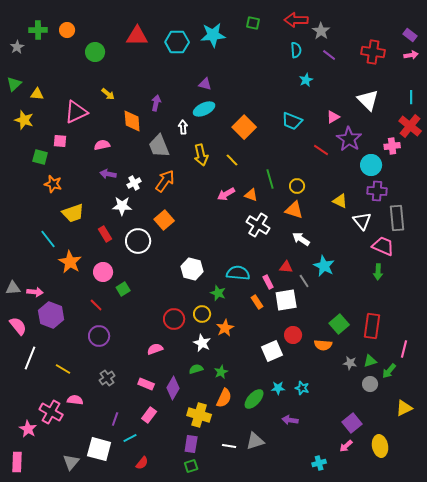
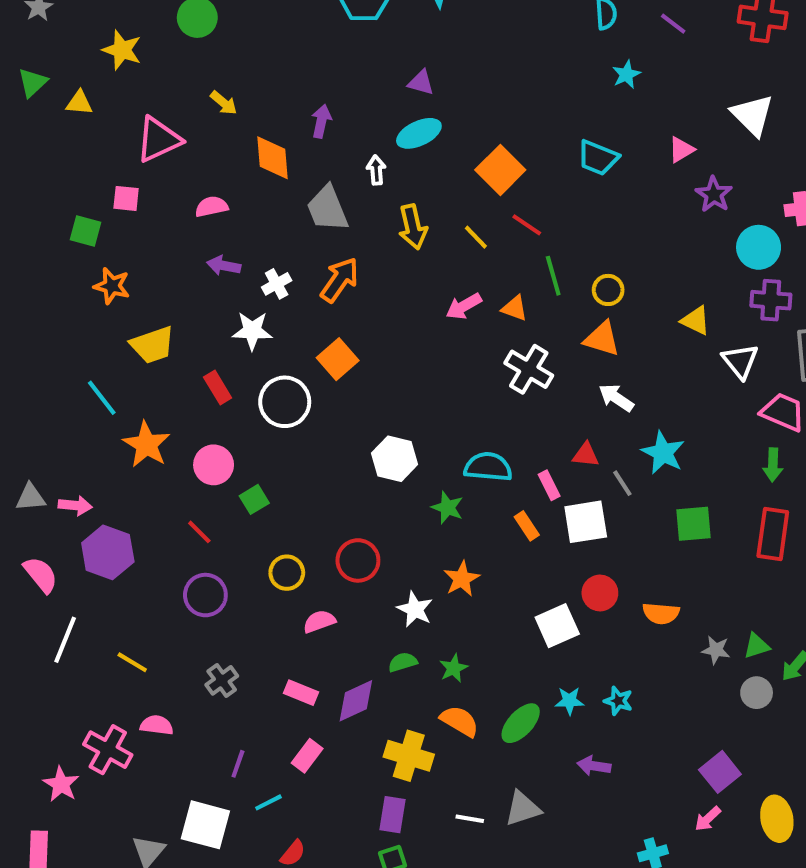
yellow star: (24, 120) -> (122, 50), moved
purple star: (349, 139) -> (714, 194), size x0.7
red line: (321, 150) -> (527, 225), moved
yellow circle: (202, 314) -> (287, 573), moved
green square: (339, 324) -> (693, 524), moved, turned 36
red rectangle: (372, 326) -> (773, 534), moved
purple diamond: (173, 388) -> (356, 701), turned 35
orange semicircle: (224, 398) -> (460, 721), turned -84

